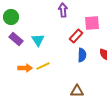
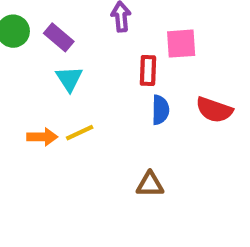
red rectangle: (76, 36) -> (148, 70), turned -40
purple rectangle: (16, 39) -> (59, 37), moved

